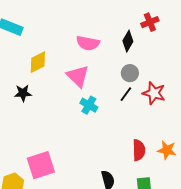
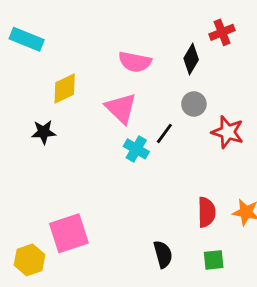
black line: (126, 94) -> (164, 133), moved

